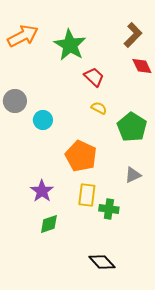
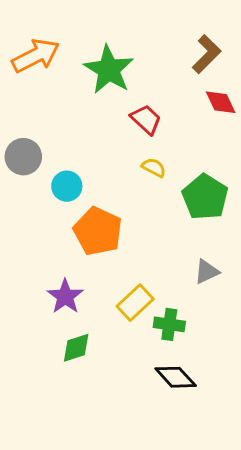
orange pentagon: (81, 156) -> (98, 231), moved
yellow rectangle: (87, 195) -> (135, 303), turned 40
black diamond: (102, 262) -> (176, 377), moved

